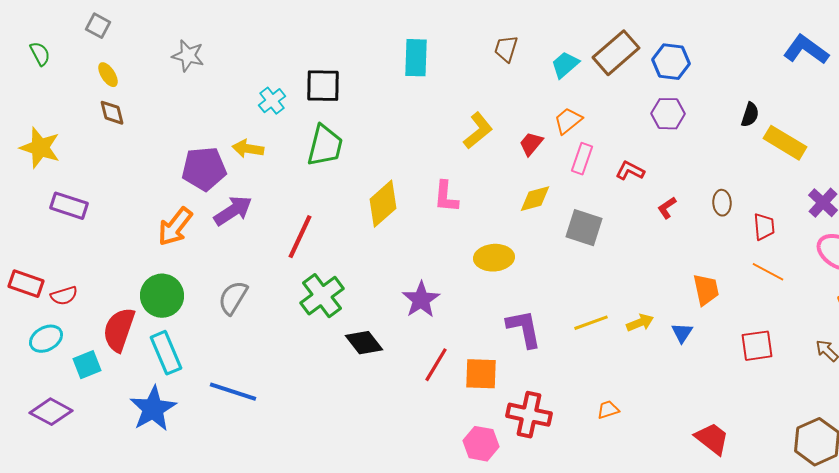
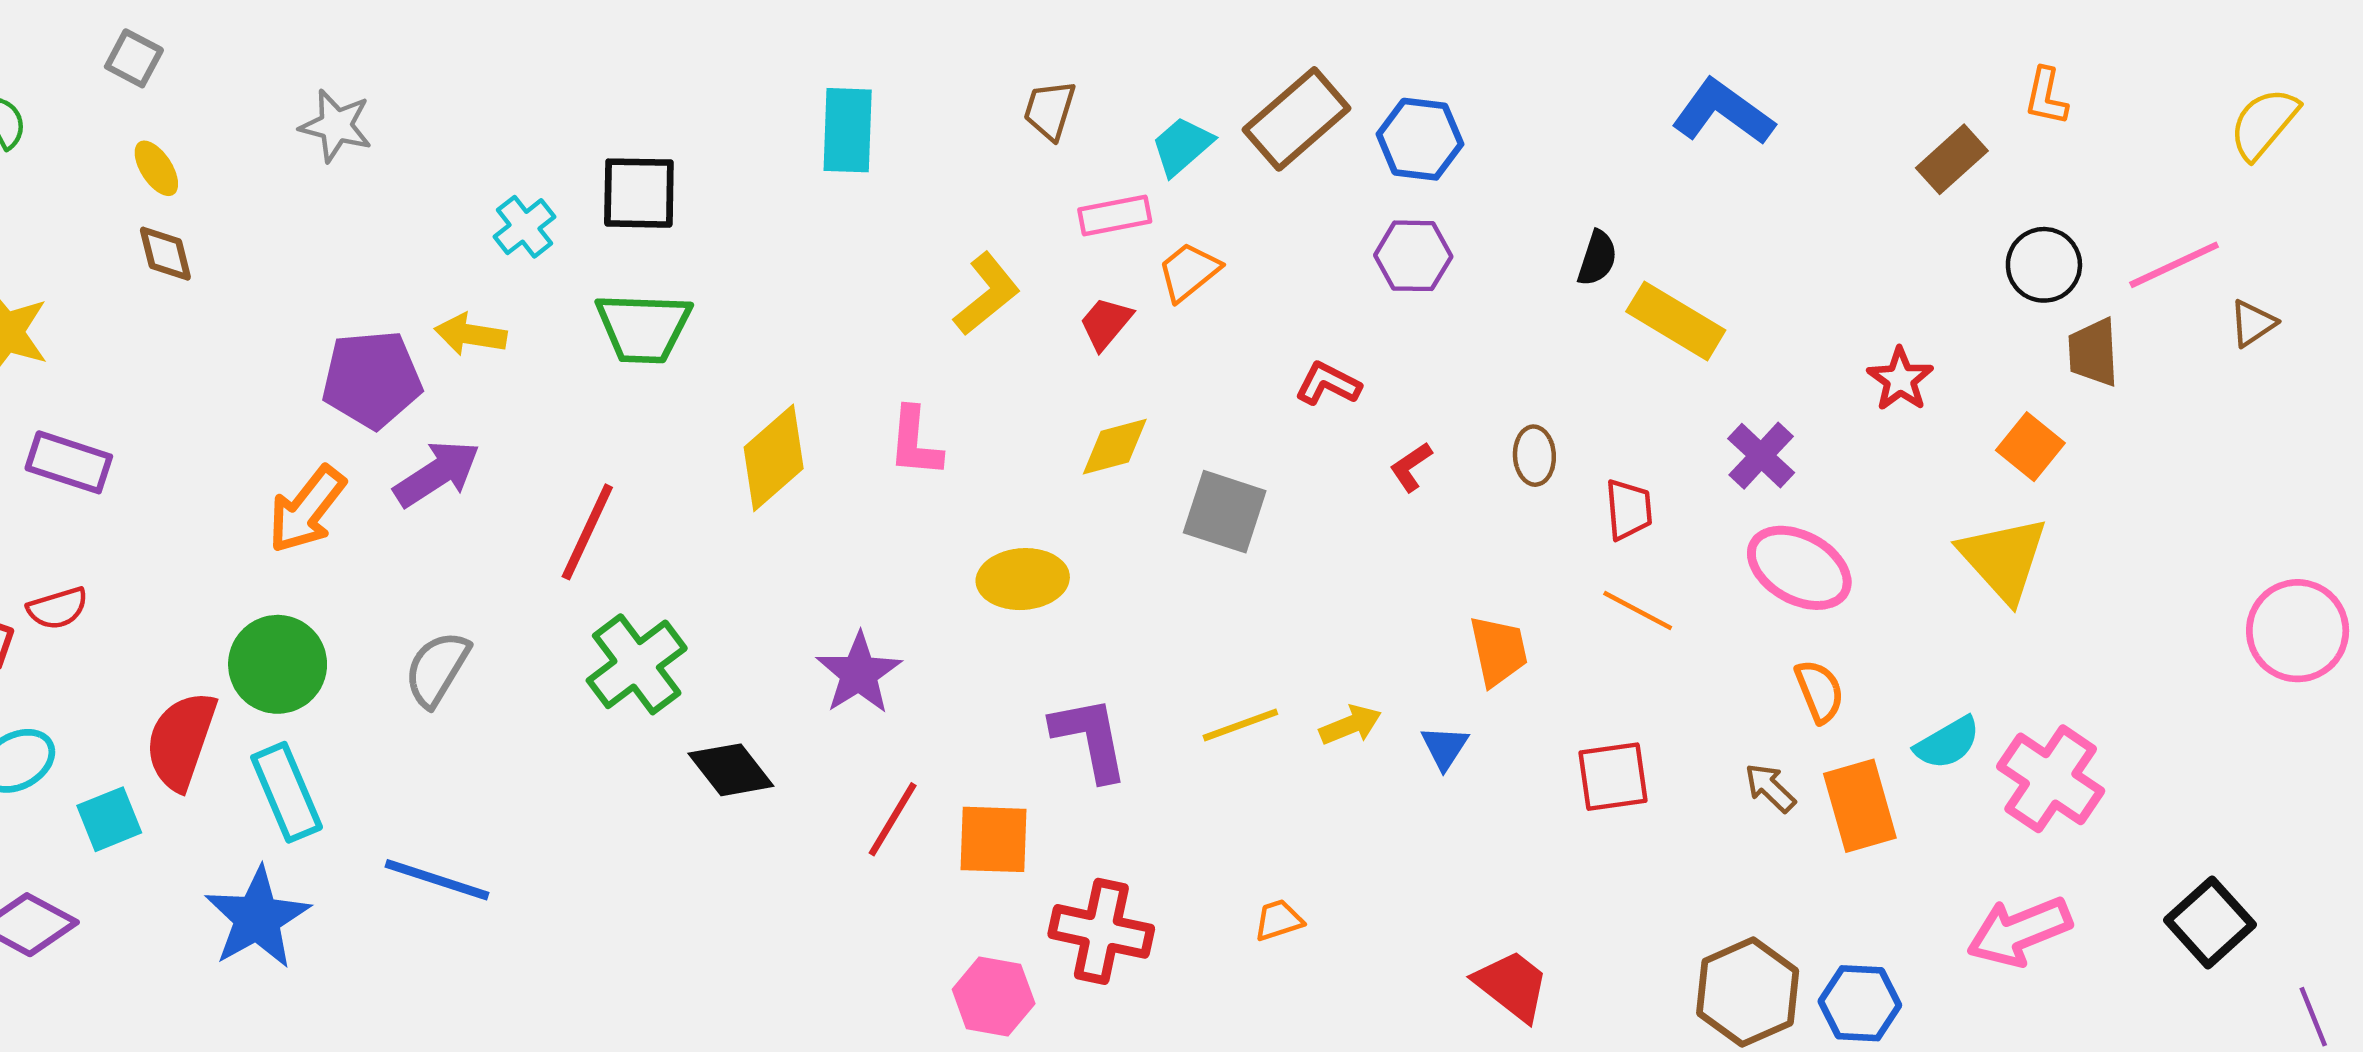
green trapezoid: (325, 146) -> (643, 328), turned 78
pink rectangle: (582, 159) -> (1115, 215), moved, turned 60
red semicircle: (64, 296) -> (58, 608), moved

